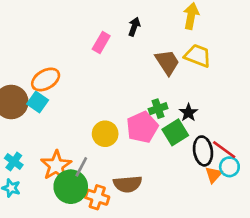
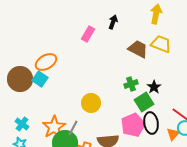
brown trapezoid: (167, 62) -> (138, 49), turned -30
pink pentagon: (142, 127) -> (133, 125), moved
black ellipse: (203, 151) -> (151, 123), moved

